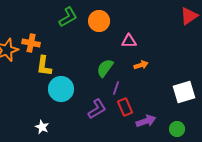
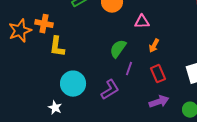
orange arrow: (141, 65) -> (154, 46), turned 136
cyan circle: (61, 89) -> (73, 84), moved
red rectangle: (125, 107) -> (158, 74), moved

